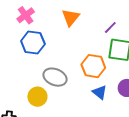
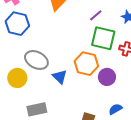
orange hexagon: (93, 66) -> (86, 64), moved
blue triangle: (100, 92) -> (60, 77), moved

